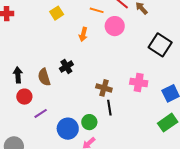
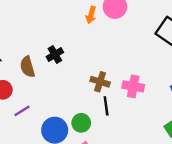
orange arrow: (83, 34) -> (91, 15), moved
pink cross: (139, 83) -> (133, 86), moved

